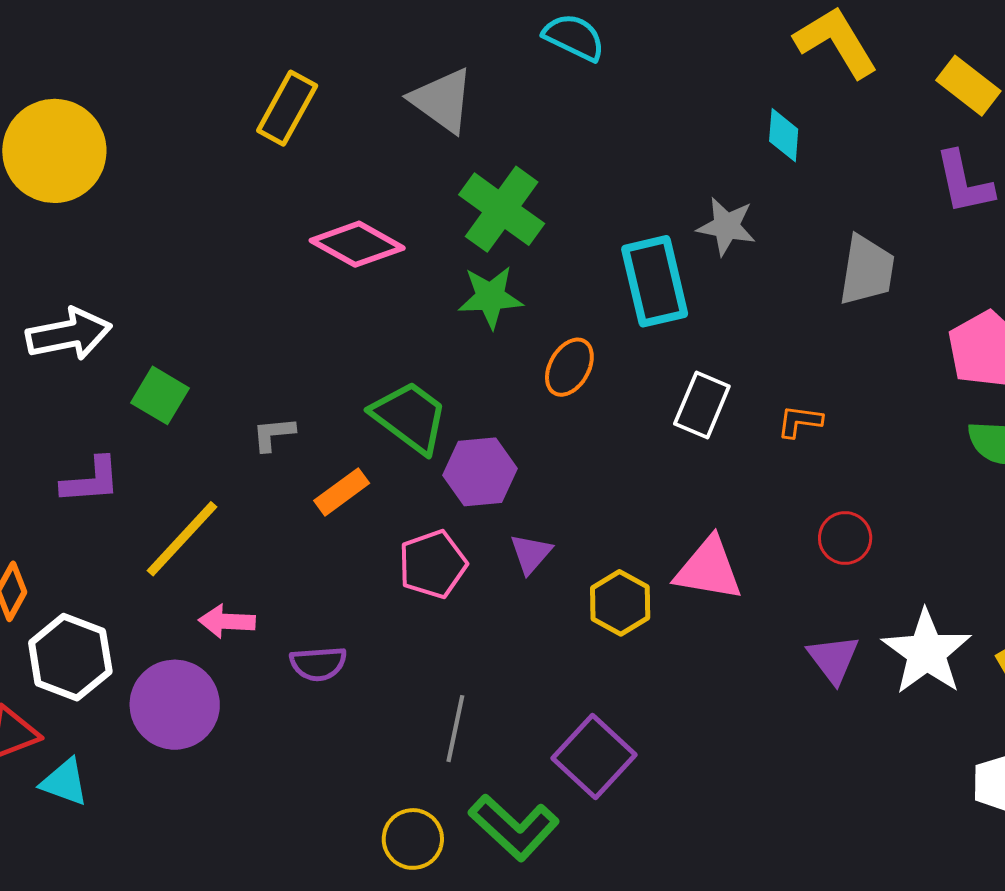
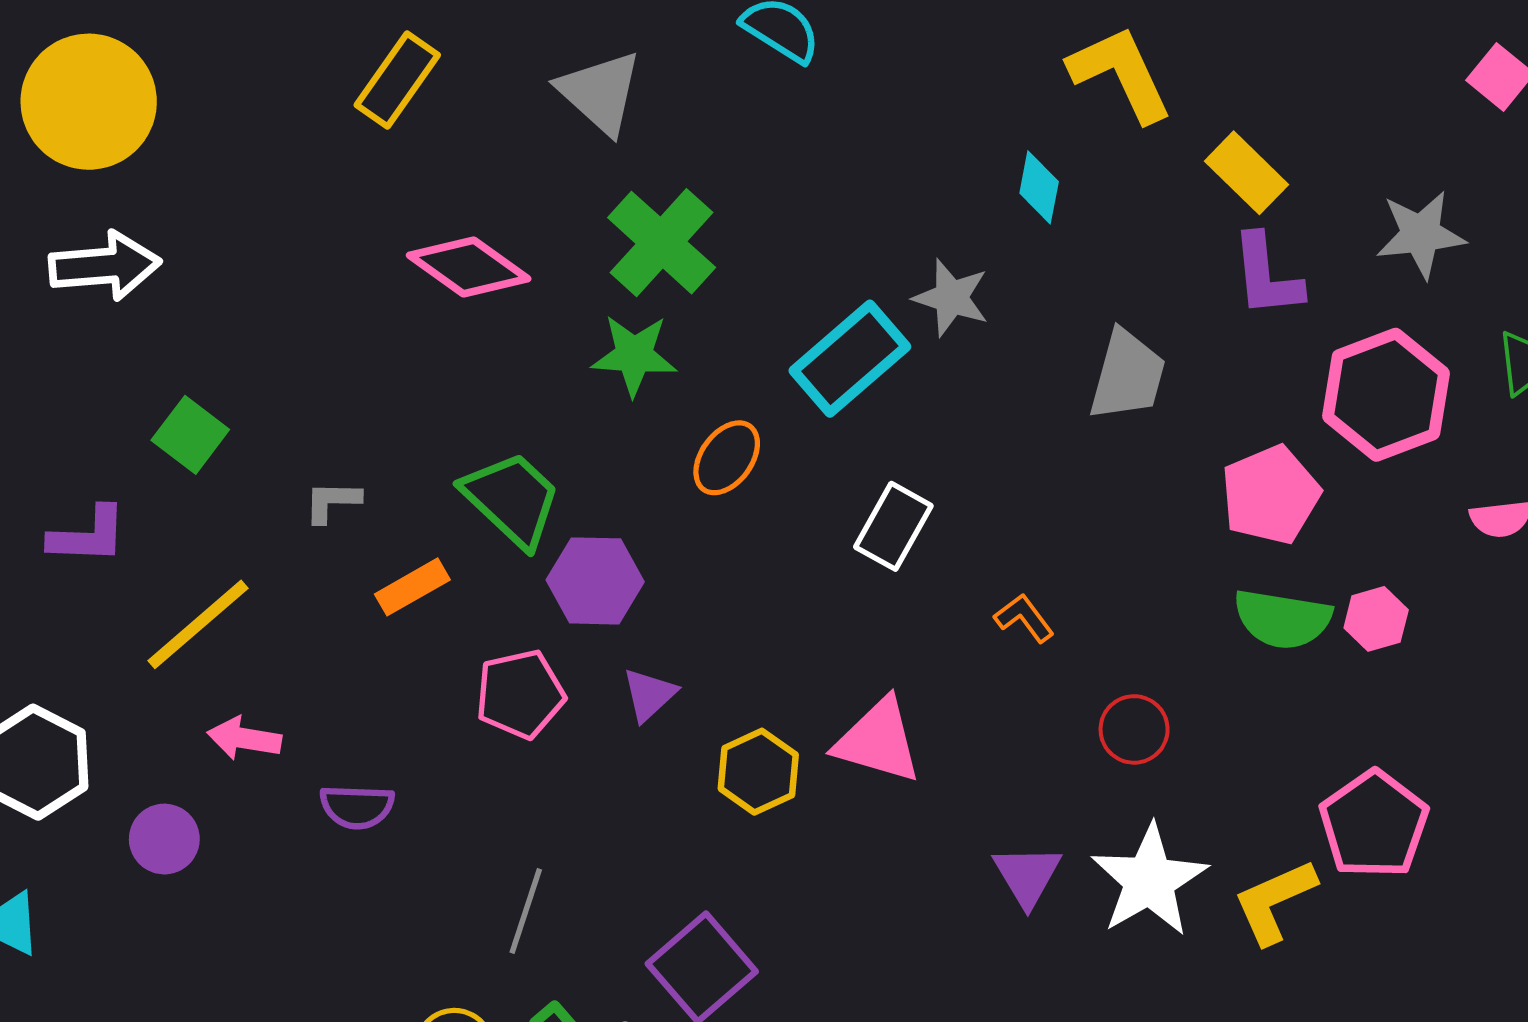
yellow rectangle: (968, 86) -> (1247, 173), moved
cyan rectangle: (655, 281) -> (850, 359), turned 56
white arrow: (69, 334) -> (105, 266), moved
orange L-shape: (800, 421) -> (1024, 618), moved, turned 39
red circle: (845, 538) -> (1134, 729), moved
purple circle: (175, 705) -> (164, 839), size x0.6

